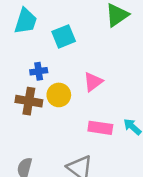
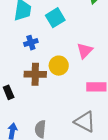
blue cross: (39, 71) -> (31, 43), moved

